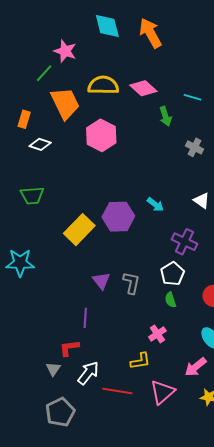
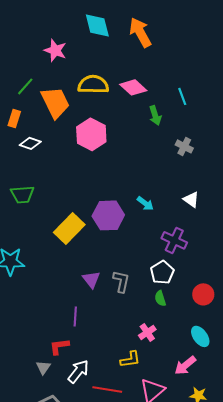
green line: (44, 73) -> (25, 86), moved
cyan line: (193, 97) -> (182, 96), turned 54

